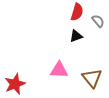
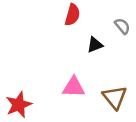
red semicircle: (77, 12) -> (72, 15), moved

